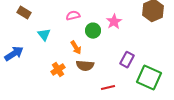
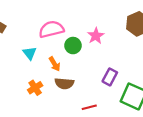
pink semicircle: (73, 16) -> (51, 29), size x1.6
cyan triangle: (44, 35) -> (30, 53), moved

